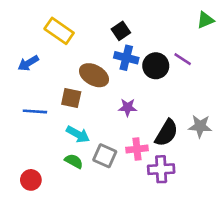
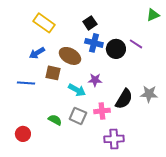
blue arrow: (28, 63) -> (37, 53), moved
cyan arrow: (78, 134) -> (77, 90), moved
purple cross: (161, 169) -> (114, 139), moved

